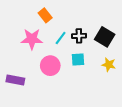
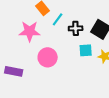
cyan line: (61, 38) -> (58, 19), moved
cyan square: (78, 59) -> (86, 50), moved

